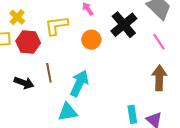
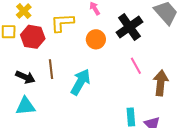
pink line: (159, 42) -> (136, 66), moved
cyan triangle: (68, 112) -> (25, 106), moved

